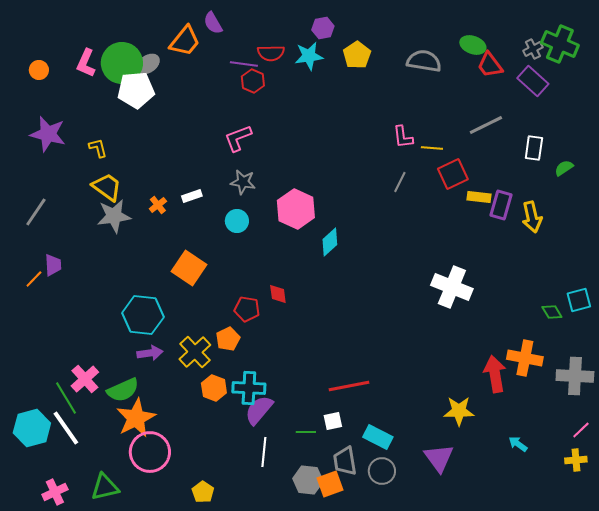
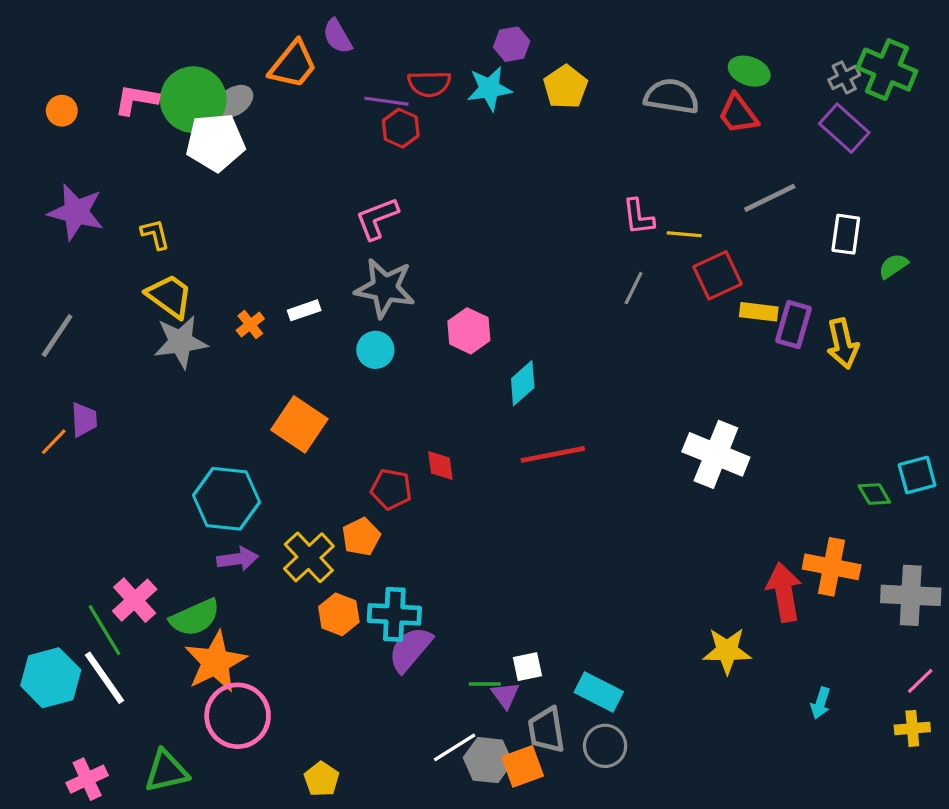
pink L-shape: (86, 63) -> (136, 100), turned 76
red trapezoid: (490, 65) -> (738, 114), moved
gray star: (243, 182) -> (385, 288), size x1.5
pink hexagon: (296, 209) -> (469, 331), size x0.7
red line: (349, 386) -> (553, 454), moved
cyan arrow: (518, 444) -> (820, 703), turned -108
white line: (264, 452) -> (455, 747), moved, turned 52
purple triangle: (439, 458) -> (505, 695), moved, size x0.6

